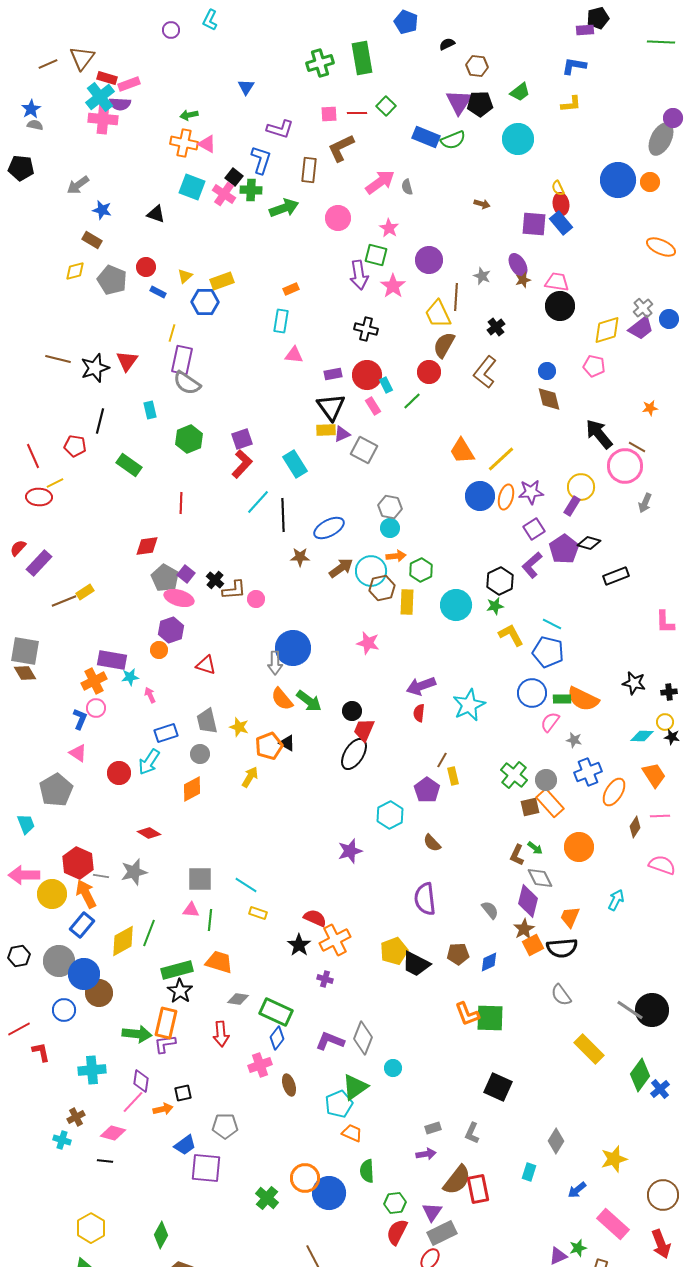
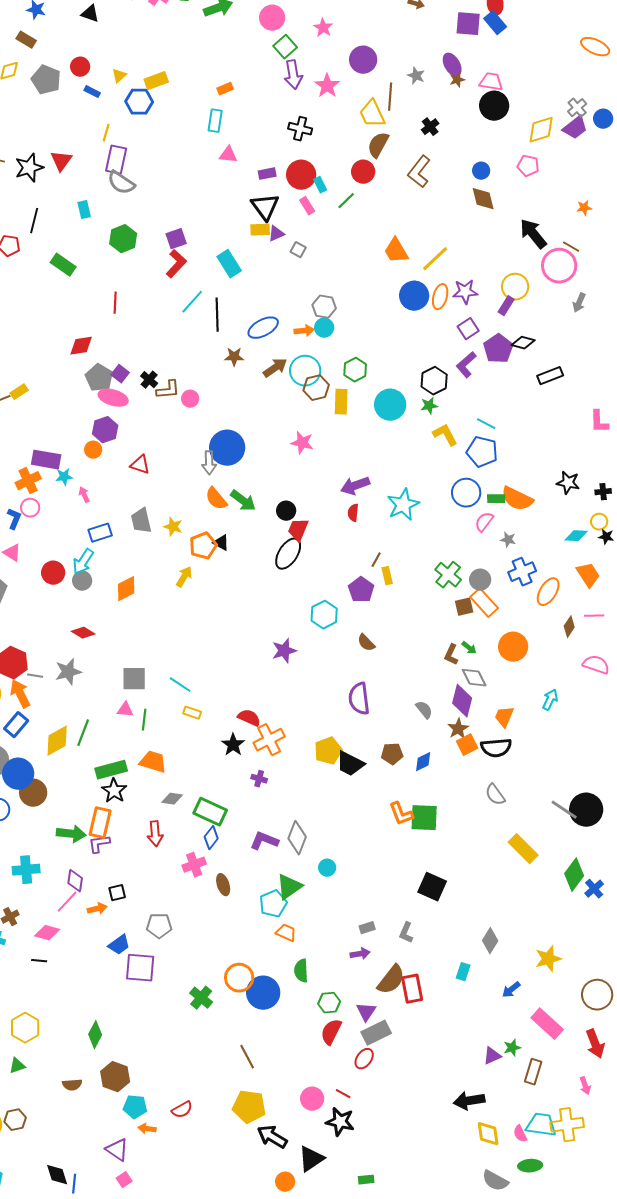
green square: (376, 255) -> (285, 47), moved, turned 35
gray square: (364, 450) -> (298, 250), size x0.6
orange arrow: (396, 556) -> (304, 331), moved
gray circle: (200, 754) -> (82, 581), moved

